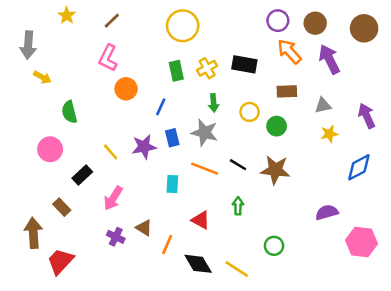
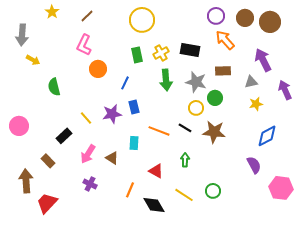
brown circle: (364, 28) -> (270, 22), moved
purple arrow: (329, 59) -> (263, 60), moved
green arrow: (214, 103) -> (166, 80), size x1.5
yellow circle: (250, 112) -> (196, 108), moved
gray star: (205, 133) -> (196, 82), moved
pink circle: (50, 149) -> (19, 126), moved
blue diamond: (359, 167) -> (267, 136), moved
purple semicircle: (327, 212) -> (254, 165), turned 78
brown triangle: (144, 228) -> (112, 158), moved
yellow line: (237, 269) -> (184, 195), moved

